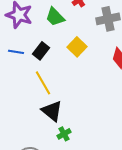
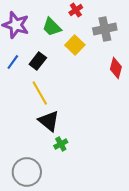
yellow square: (77, 47) -> (75, 45), moved
blue line: (16, 52) -> (13, 62), turned -63

